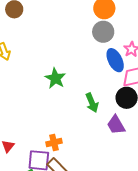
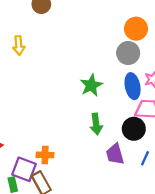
green star: (55, 78) -> (91, 85), moved

